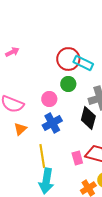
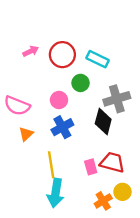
pink arrow: (12, 52) -> (31, 51), moved
red circle: (68, 59) -> (62, 55), moved

